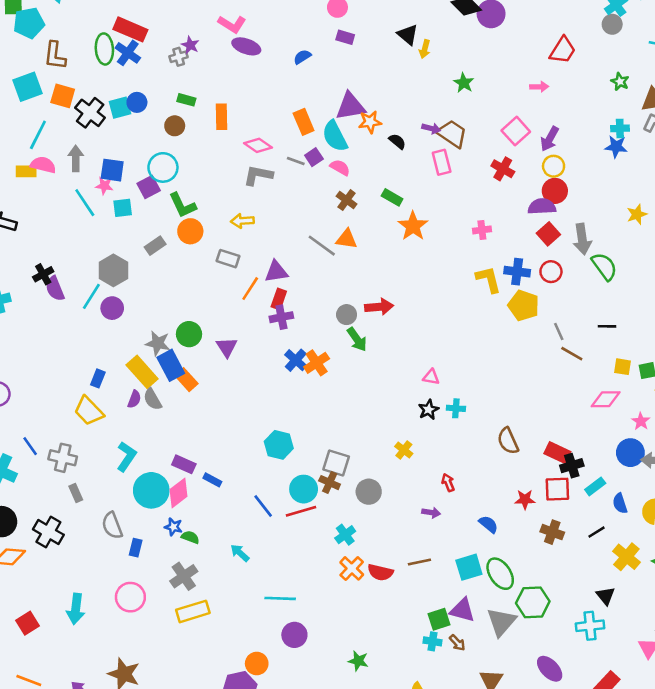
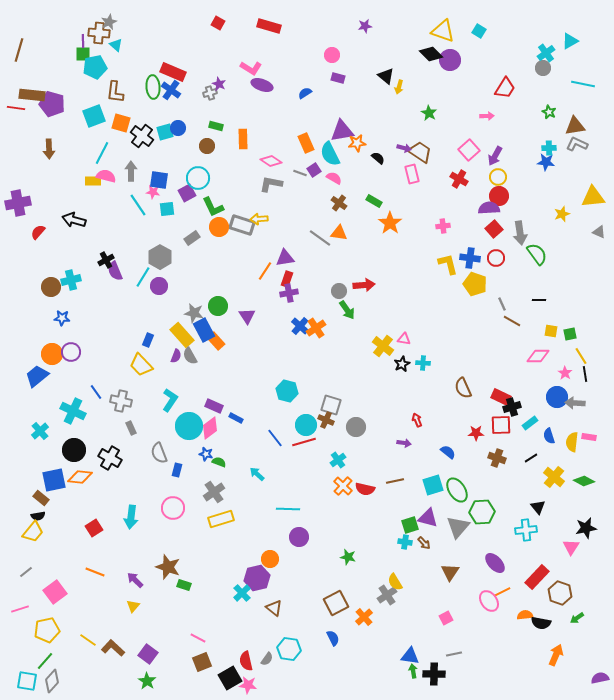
gray rectangle: (228, 259) -> (242, 225), moved, size x1.4
yellow cross: (404, 450) -> (383, 346), moved, size x1.5

